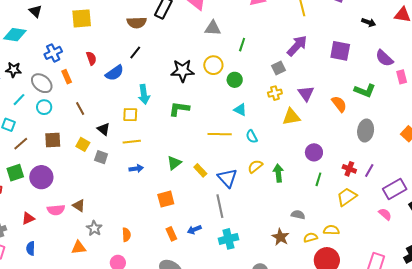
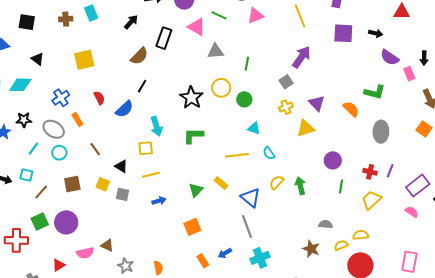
brown semicircle: (137, 22) -> (139, 56), turned -36
black arrow: (369, 22) -> (376, 33), moved
purple square: (340, 51) -> (343, 33), moved
black star: (183, 71) -> (191, 98), turned -30
yellow rectangle: (200, 170) -> (221, 183), moved

